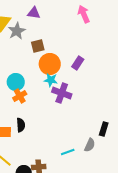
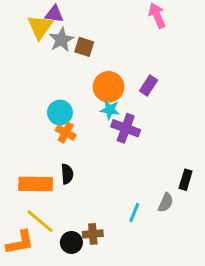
purple triangle: (34, 13) -> (54, 14), moved
brown square: (38, 46) -> (84, 47), moved, turned 32
orange cross: (20, 96) -> (66, 133), turned -32
cyan line: (68, 152) -> (134, 212), turned -48

